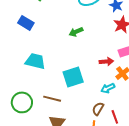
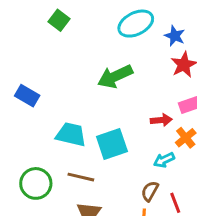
blue rectangle: (26, 23) -> (27, 96), moved
green arrow: (76, 32) -> (115, 76), size x1.6
cyan trapezoid: (35, 61) -> (71, 134), moved

